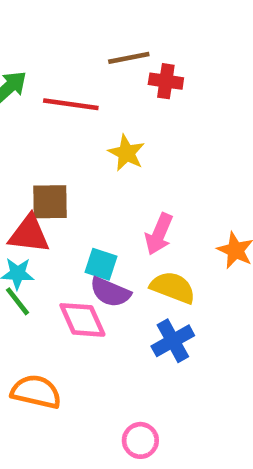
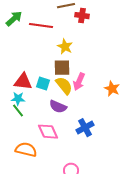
brown square: (50, 202) -> (62, 68), moved
cyan square: (101, 264) -> (43, 84), moved
yellow semicircle: (173, 287) -> (64, 86), moved, turned 30
pink diamond: (82, 320) -> (48, 132), moved

